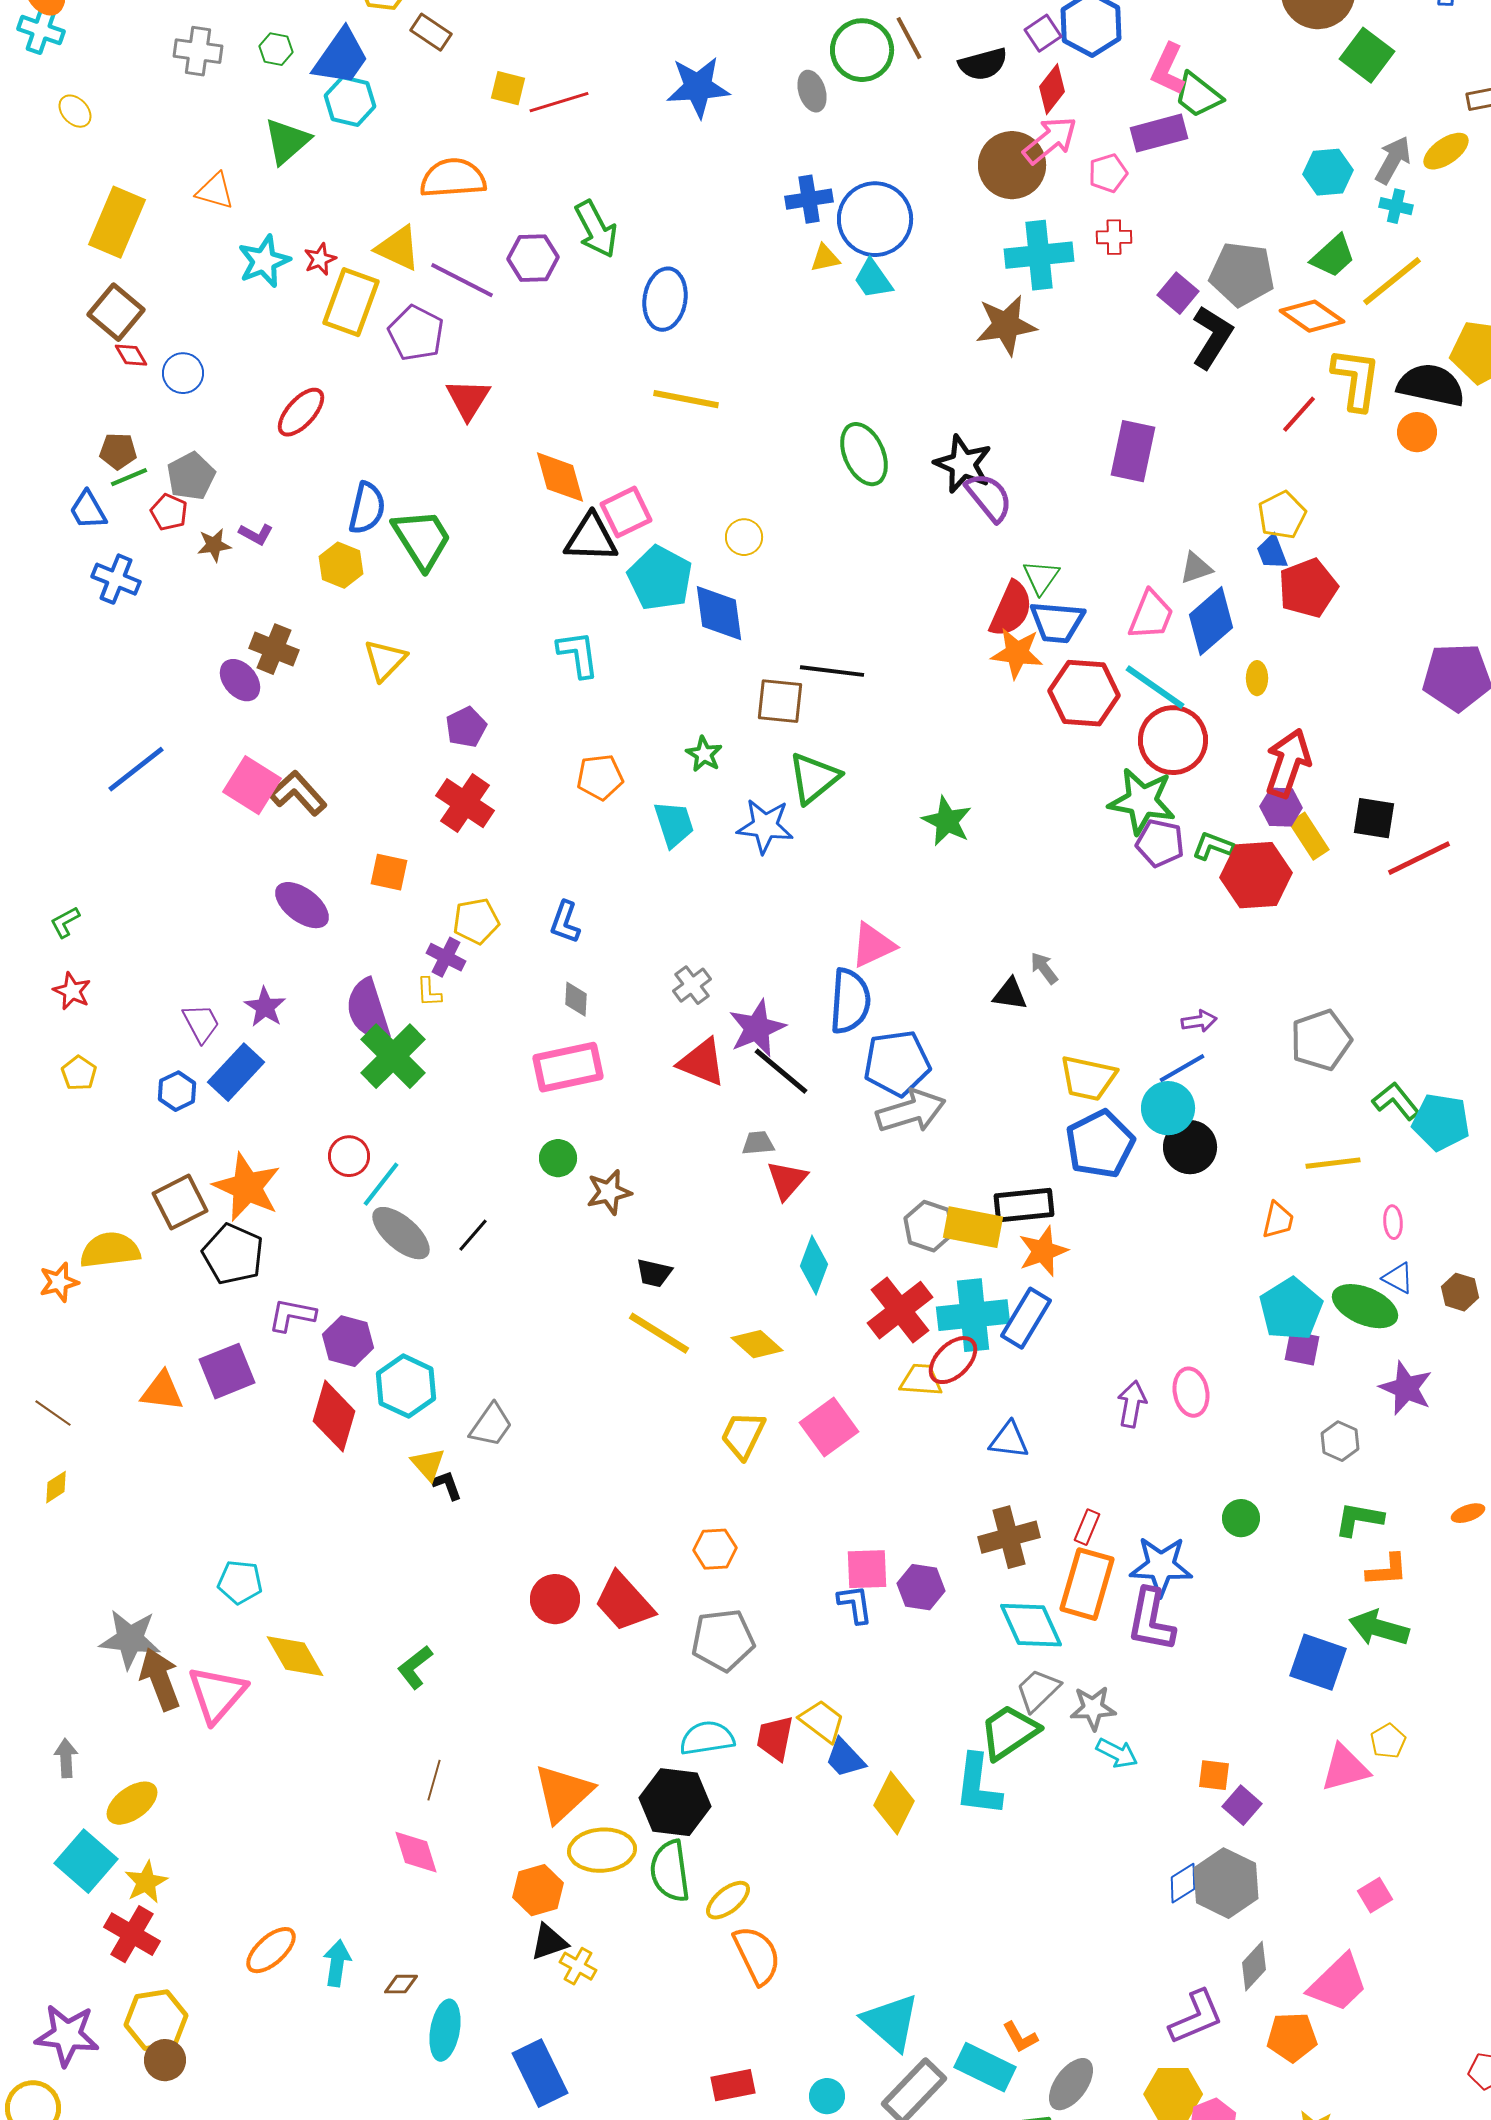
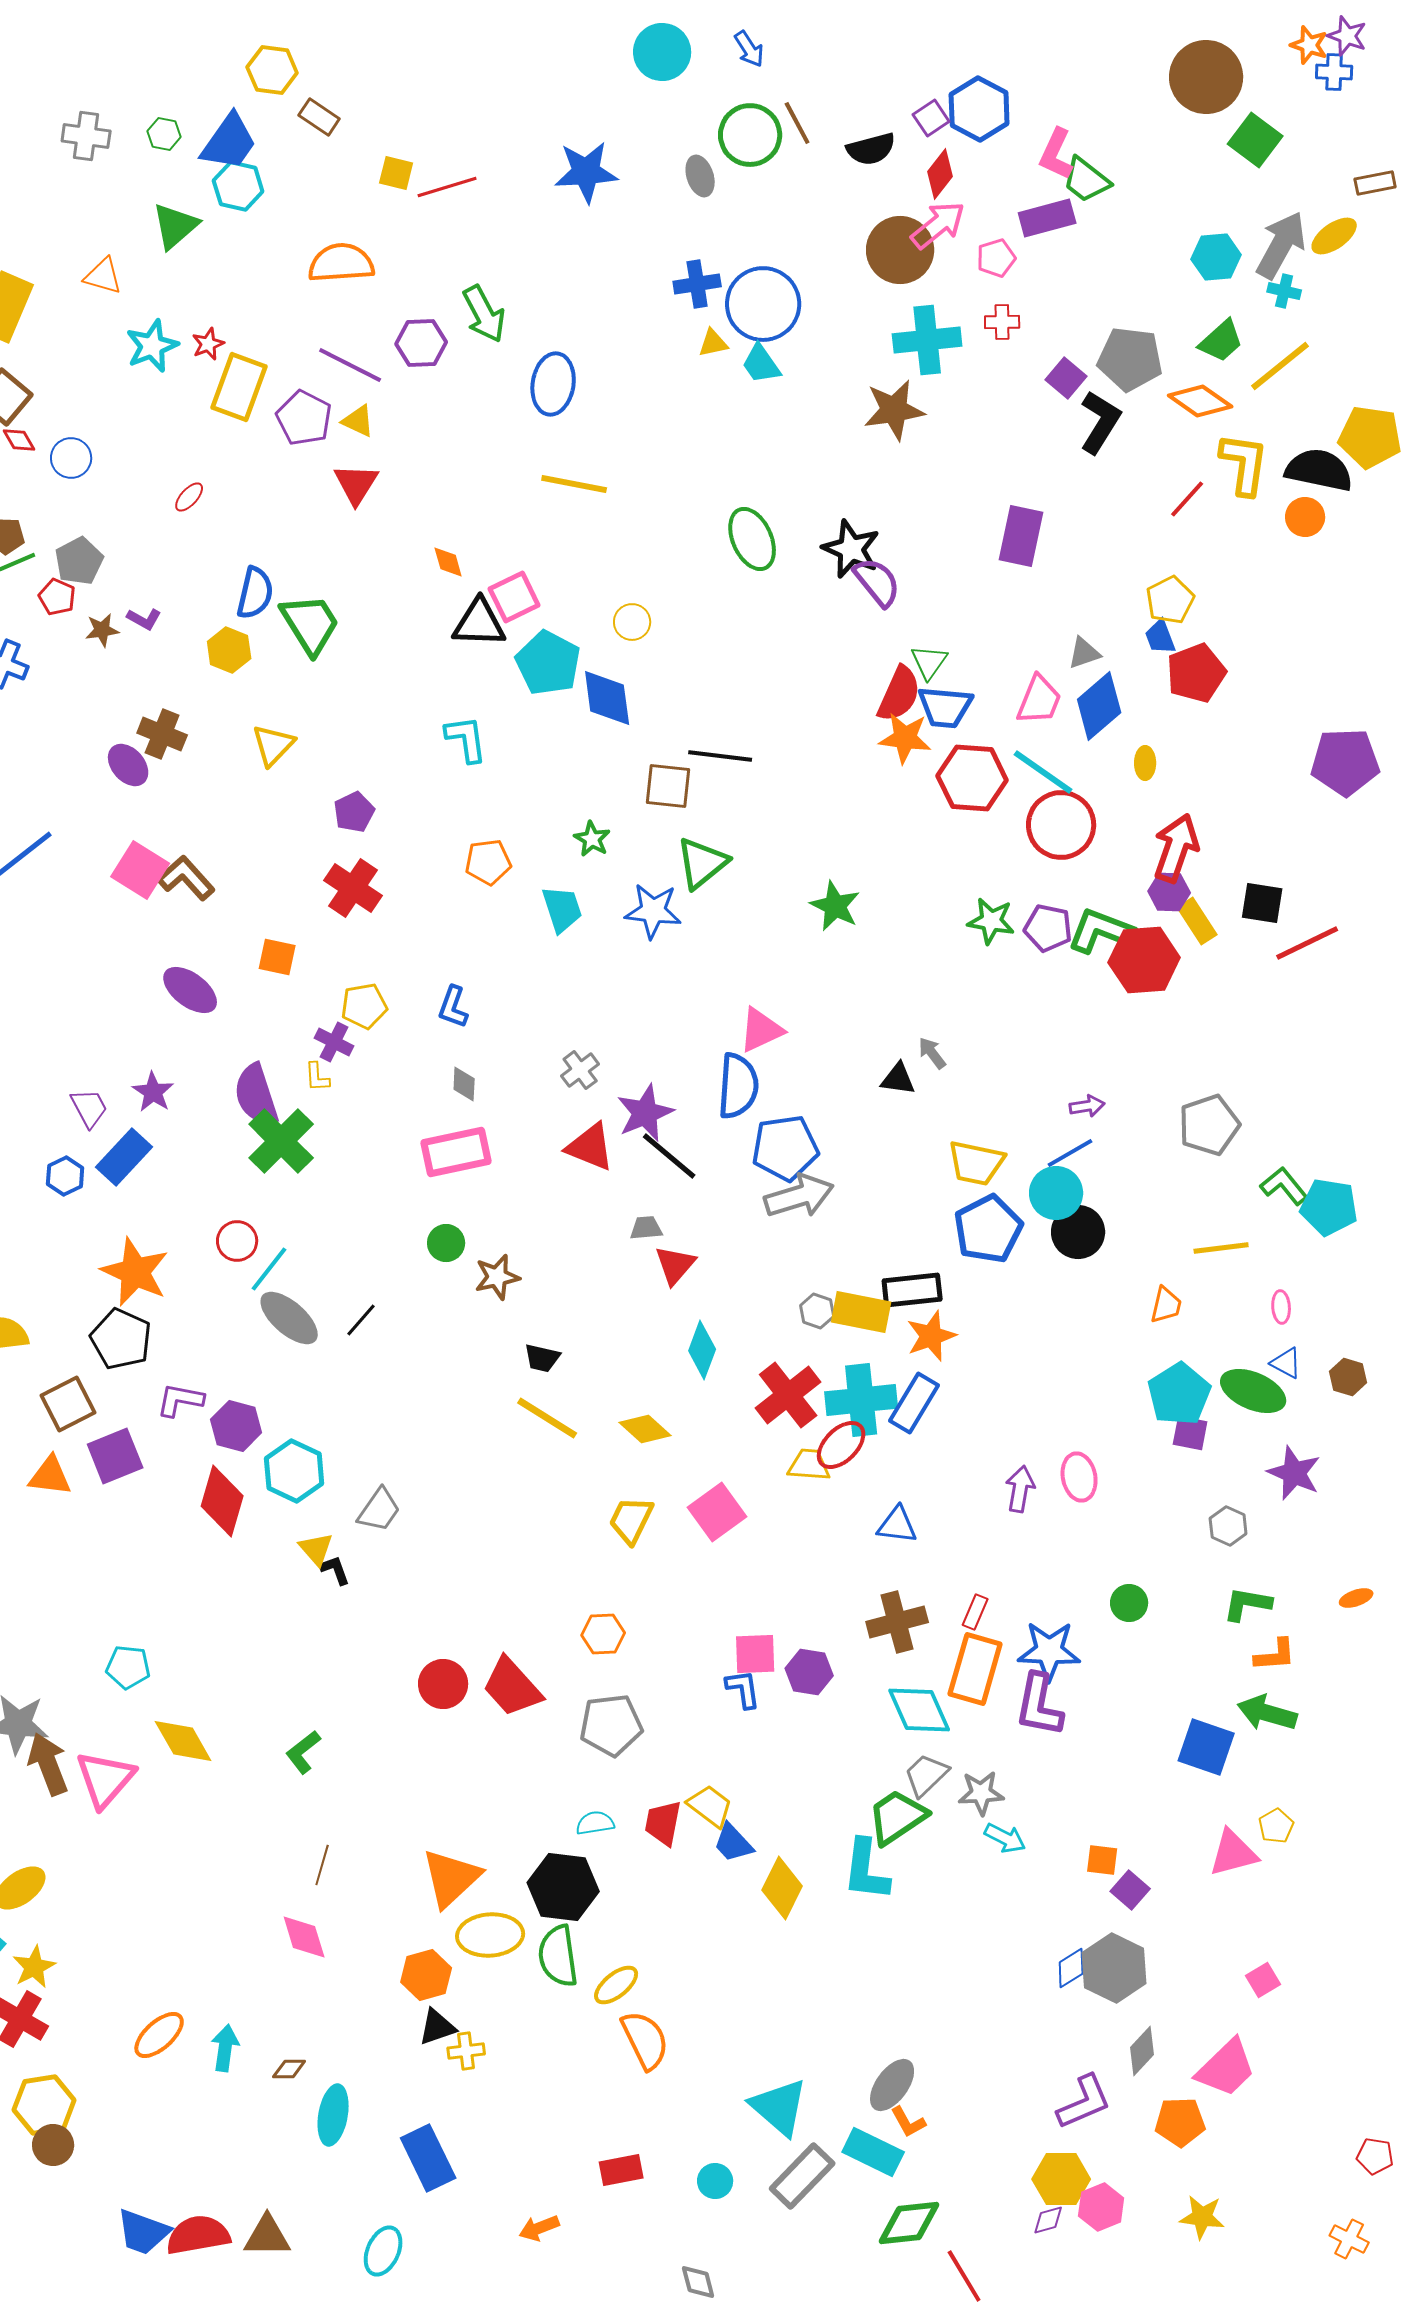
gray arrow: (1393, 160) -> (1281, 245), size x1.4
yellow triangle: (398, 248) -> (358, 421), moved, size x0.7
red ellipse: (301, 412) -> (189, 497), size x0.6
orange diamond: (560, 477) -> (448, 562), size x0.6
green star: (1142, 801) -> (991, 921), moved, size x0.7
green L-shape: (1213, 846) -> (1101, 931), size x1.6
brown square: (180, 1202) -> (68, 1404), moved
gray hexagon: (929, 1226) -> (817, 1311), size x0.7
cyan semicircle: (707, 1738) -> (595, 1823), size x0.7
yellow cross: (578, 1966) -> (466, 2051), turned -36
gray ellipse: (1071, 2084) -> (892, 2085), moved

